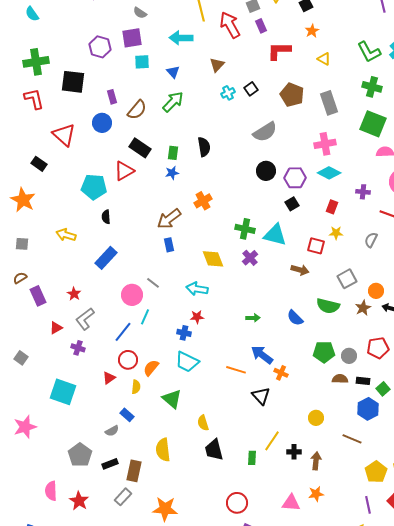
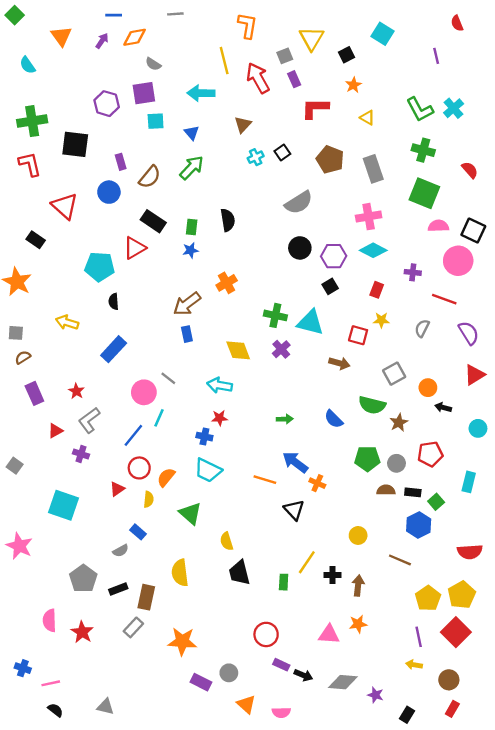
brown semicircle: (20, 278) -> (23, 357), moved
brown star: (363, 308) -> (399, 423), moved
pink star: (25, 427) -> (19, 546), turned -30

